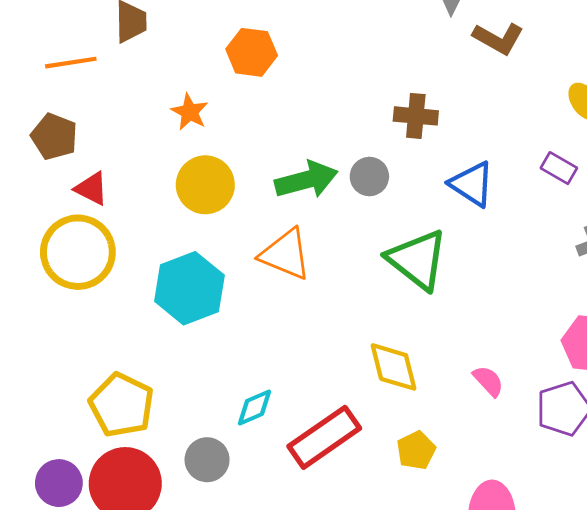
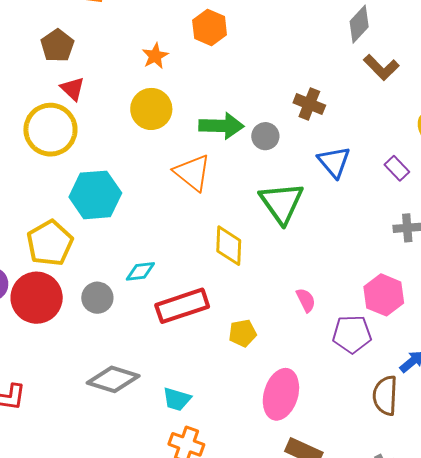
cyan hexagon: (189, 288) -> (95, 195), moved
yellow diamond: (394, 367) -> (229, 246), moved

